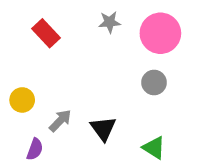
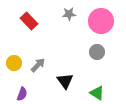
gray arrow: (60, 121) -> (38, 65), moved

